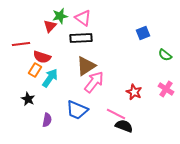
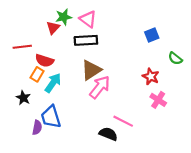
pink cross: (166, 89) -> (158, 100), moved
red star: (134, 92) -> (151, 76), moved
black star: (28, 99) -> (23, 98), moved
blue trapezoid: (77, 110) -> (51, 117), moved, turned 50
purple semicircle: (47, 120) -> (37, 128), moved
black semicircle: (124, 126) -> (108, 134), moved

